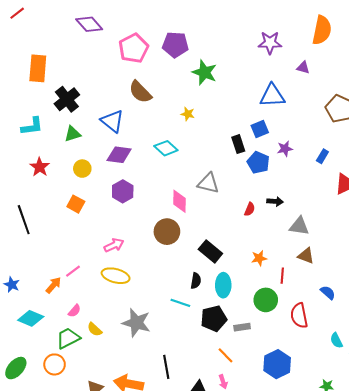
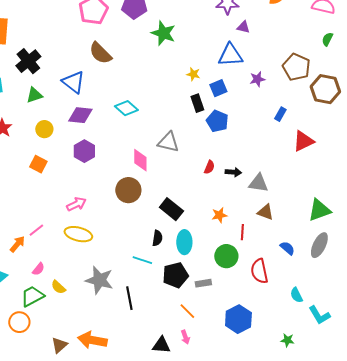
purple triangle: (303, 68) -> (243, 27), moved
yellow star: (188, 114) -> (193, 74), moved
purple star: (285, 149) -> (257, 79), moved
black arrow: (275, 201) -> (233, 172), moved
black line: (166, 367) -> (129, 298), moved

